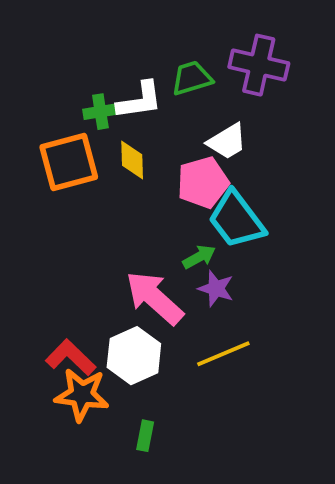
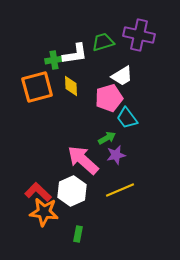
cyan trapezoid: (236, 220) -> (127, 118), size x0.7
purple star: (216, 289) -> (116, 155), turned -30

